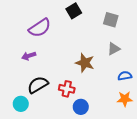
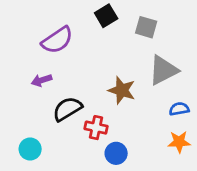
gray square: (111, 20) -> (146, 27), moved
gray triangle: (114, 49) -> (163, 70), size x1.6
black semicircle: (38, 85) -> (67, 109), moved

